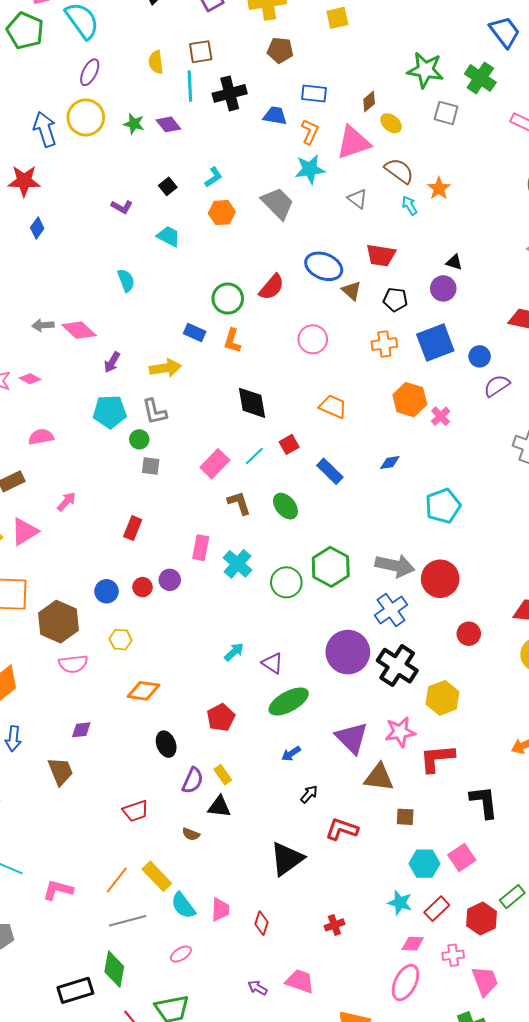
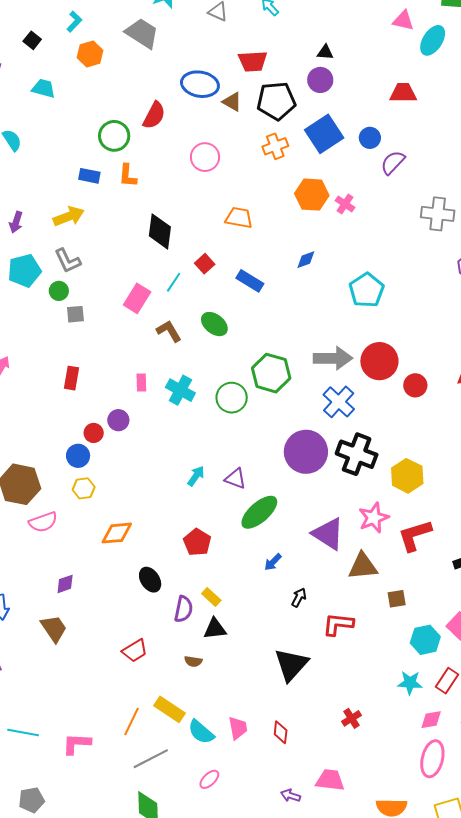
black pentagon: (395, 299) -> (276, 101), size x1.6
black diamond: (252, 403) -> (160, 231), turned 30
pink rectangle: (201, 548) -> (141, 382), size x0.7
blue circle: (106, 591) -> (78, 456), moved
red circle: (469, 634) -> (415, 385), moved

